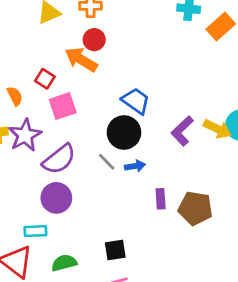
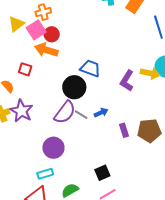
pink square: (63, 106) -> (36, 30), moved
black circle: (124, 132) -> (74, 87), moved
purple semicircle: (59, 159) -> (65, 112), moved

